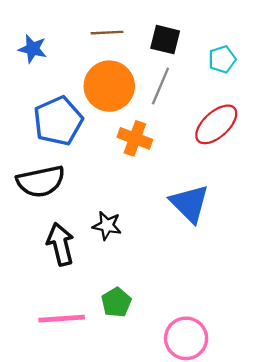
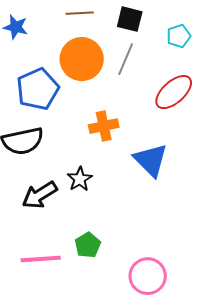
orange cross: (135, 138) -> (104, 126), moved, turned -32
black star: (107, 226) -> (80, 179), turned 30
black arrow: (60, 244) -> (40, 195), turned -108

